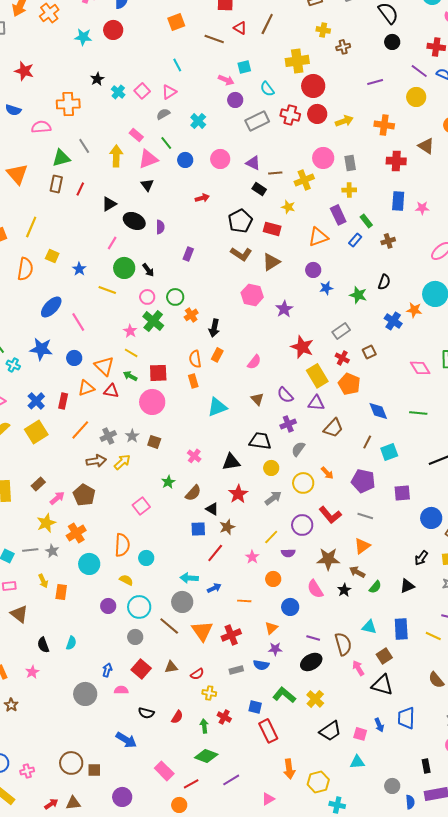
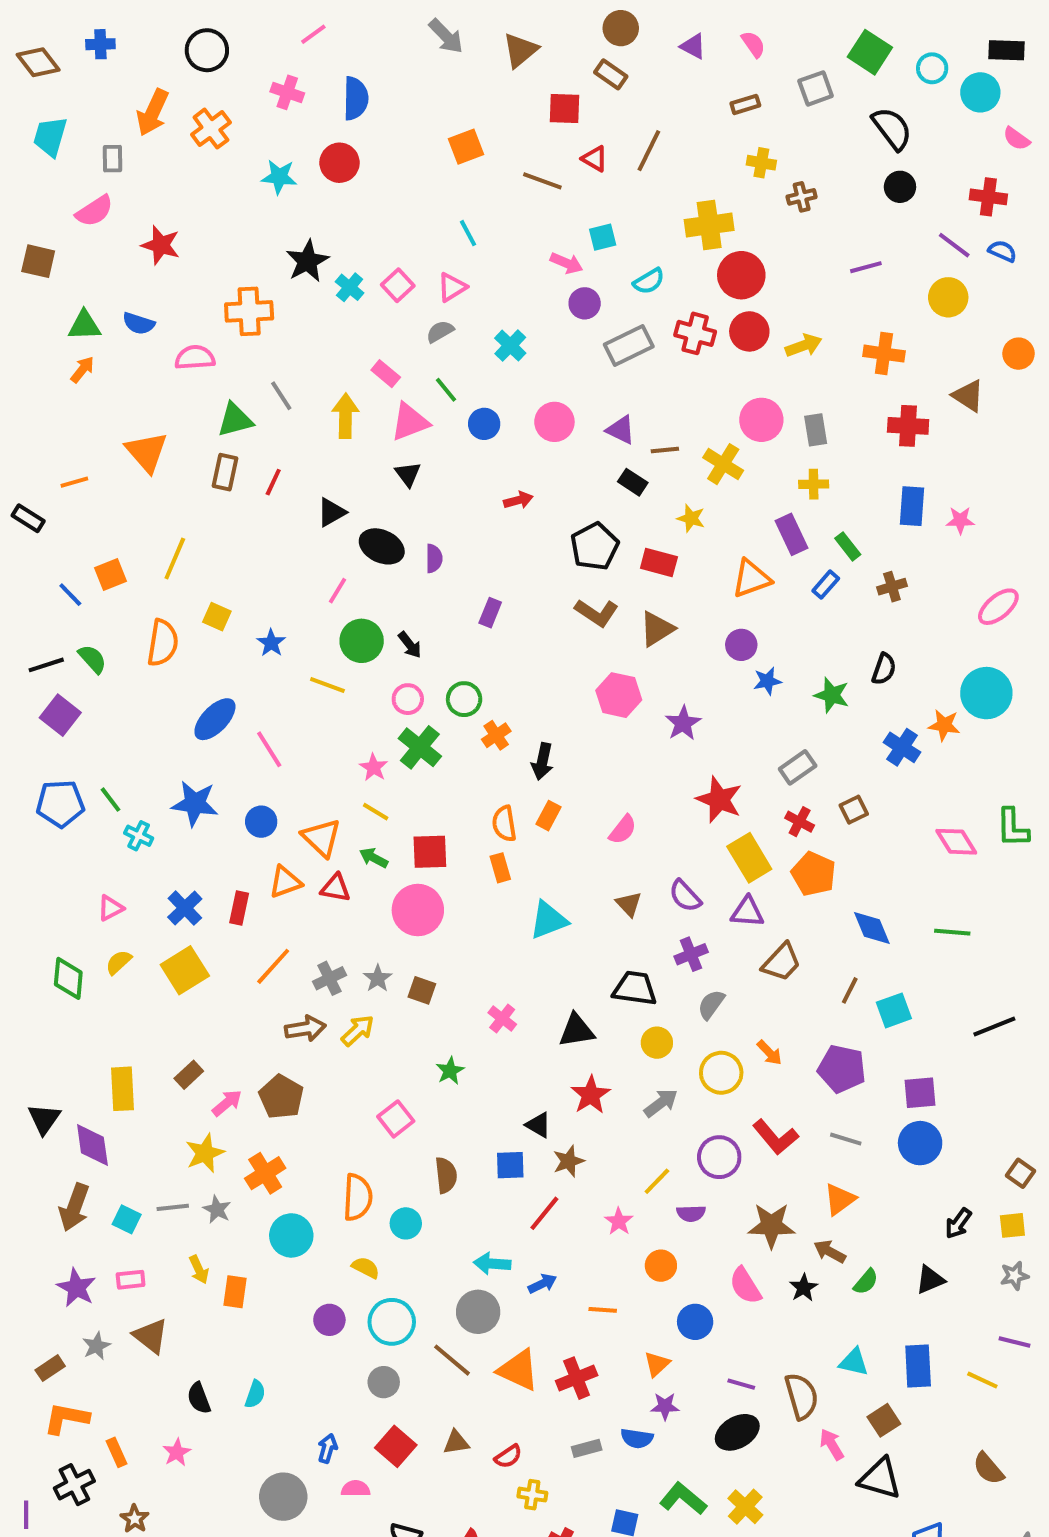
black star: (97, 79) -> (307, 261), size x1.5
cyan semicircle: (267, 89) -> (649, 281), turned -84
yellow cross: (304, 180) -> (723, 464), turned -36
brown semicircle: (193, 493) -> (446, 1175), moved, turned -48
blue circle: (431, 518) -> (920, 1143), moved
orange triangle: (202, 631) -> (518, 1370), turned -30

